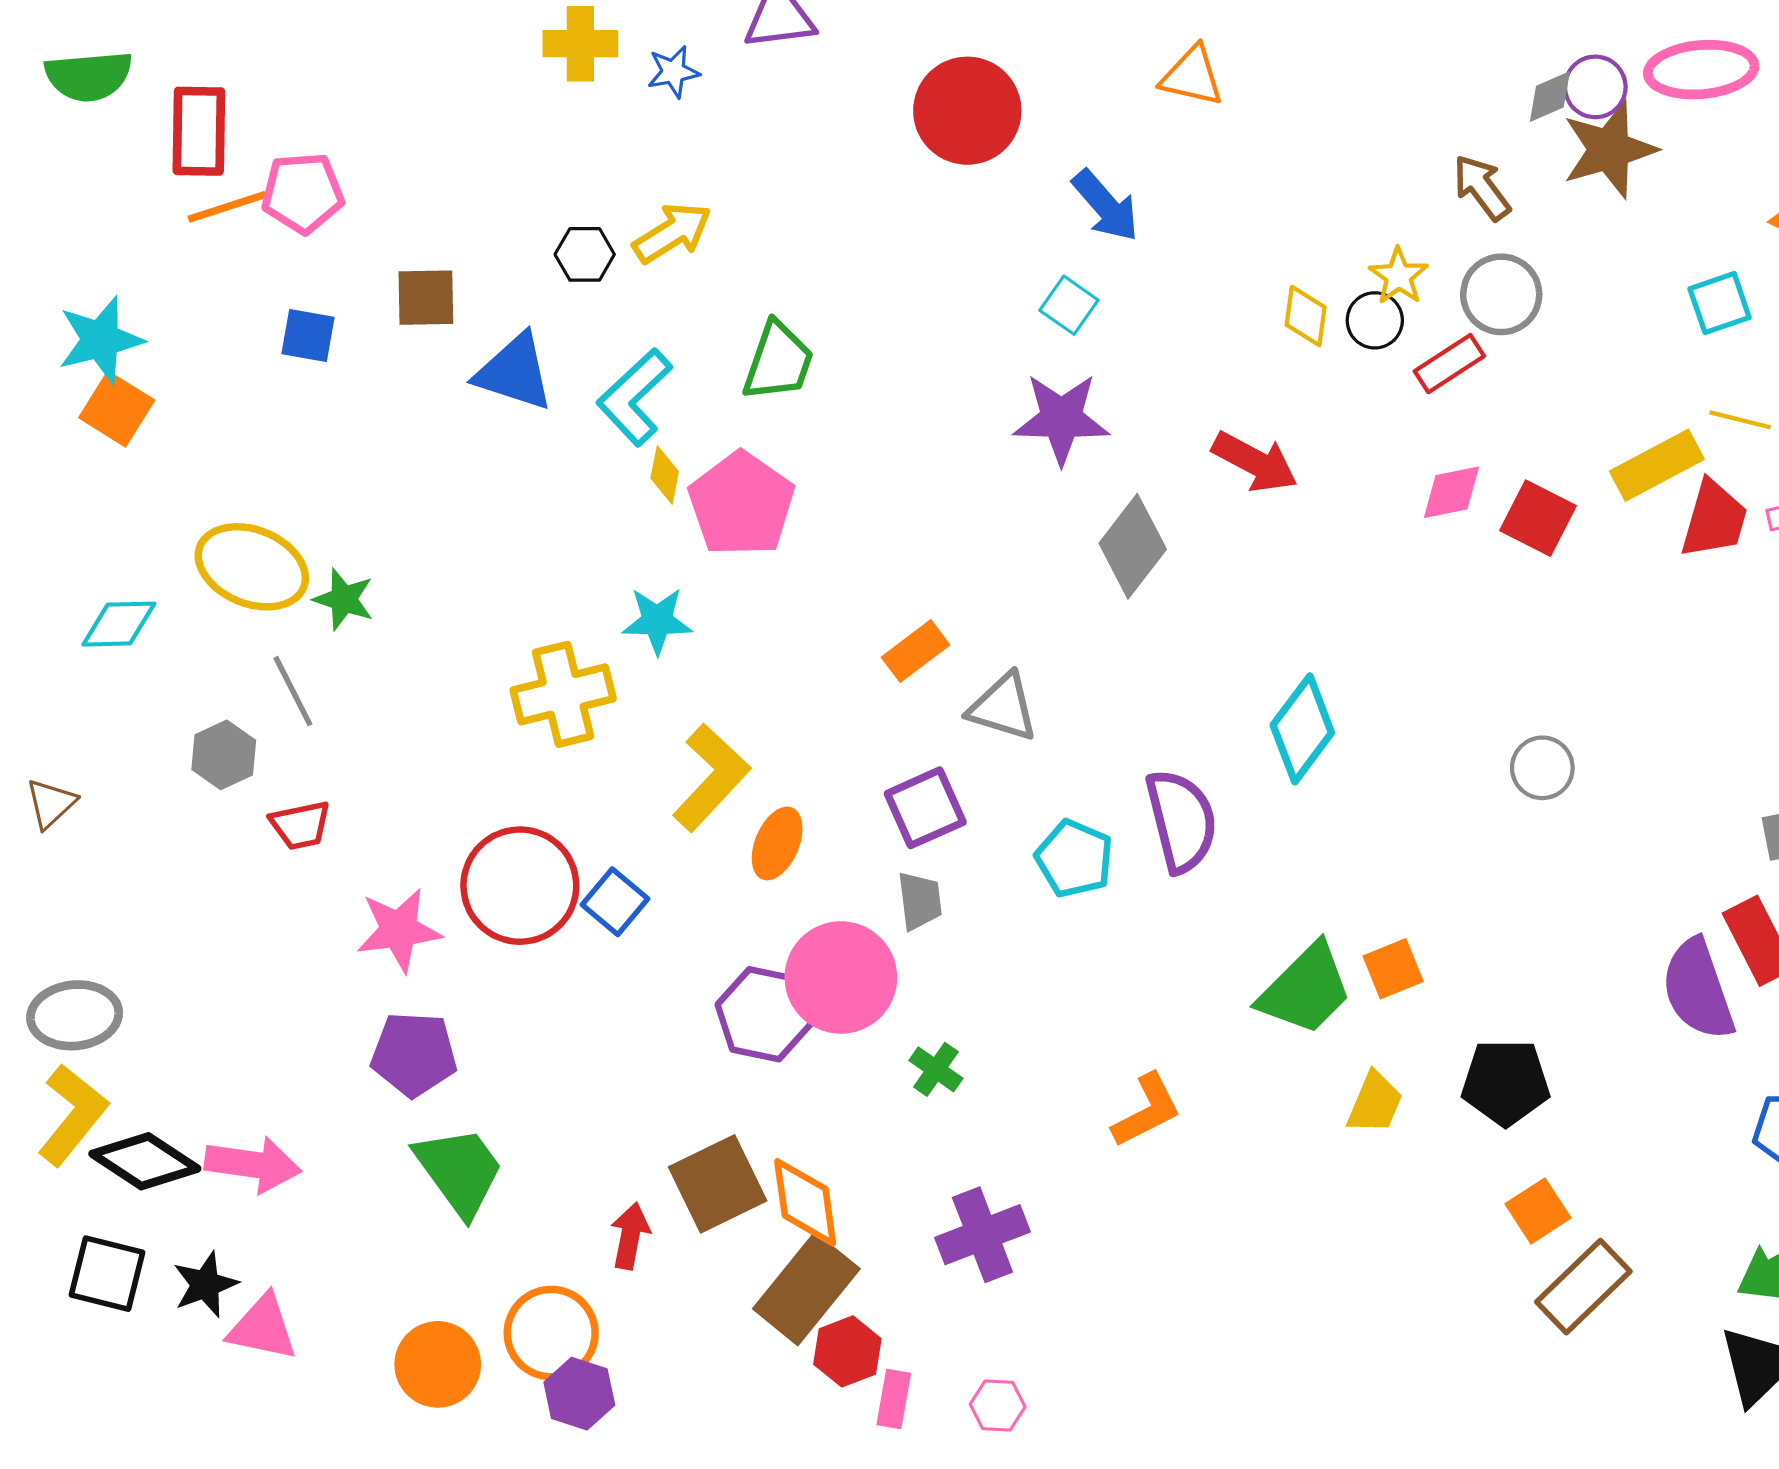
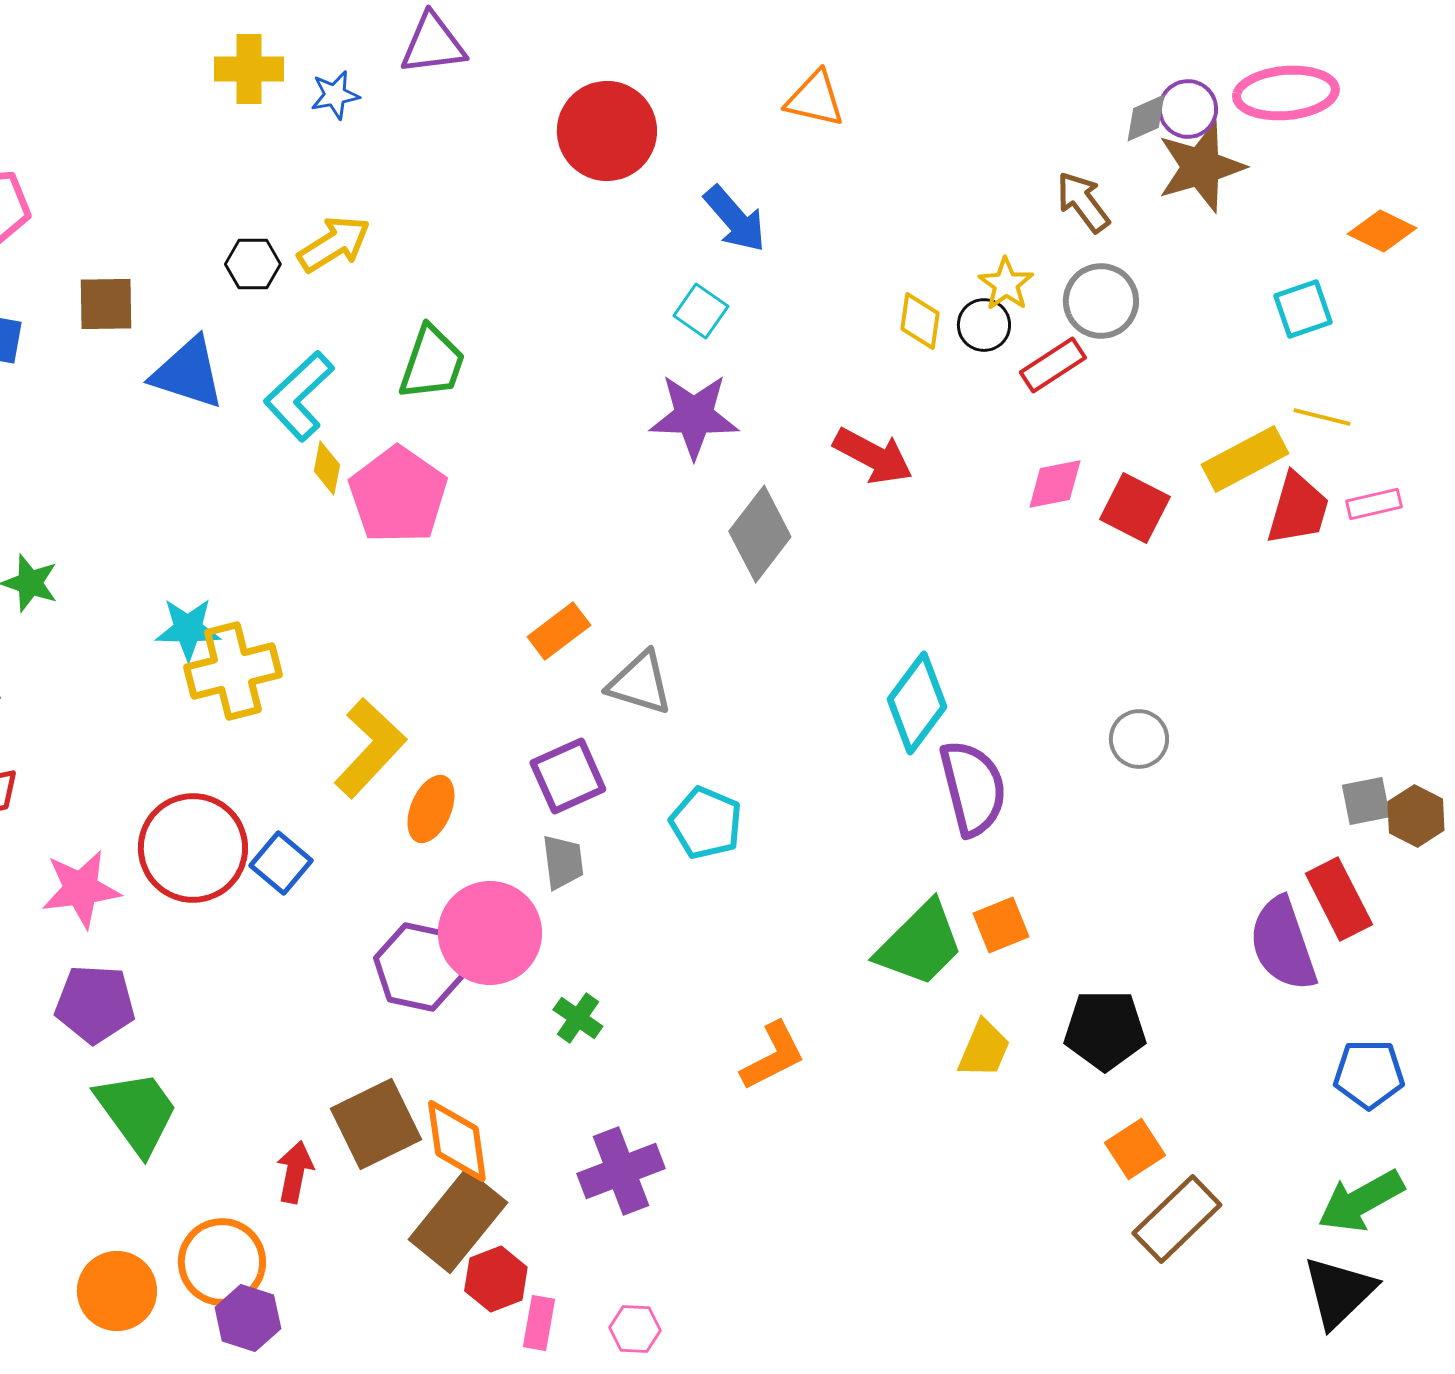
cyan star: (657, 621) -> (188, 629), moved
purple semicircle: (1181, 821) -> (973, 788), moved

